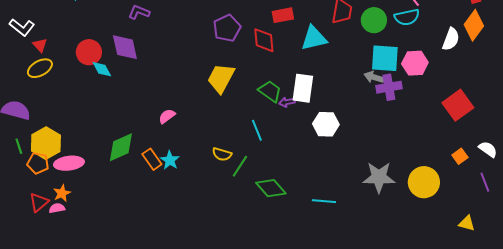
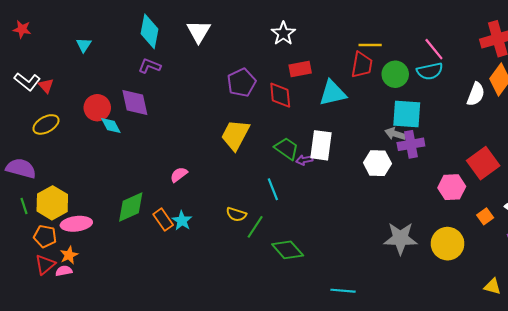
red triangle: (40, 45) -> (46, 86), moved
pink hexagon: (415, 63) -> (452, 187), moved
white hexagon: (326, 124) -> (377, 163), moved
orange pentagon: (38, 163) -> (45, 236), moved
cyan line: (324, 201) -> (343, 291), moved

